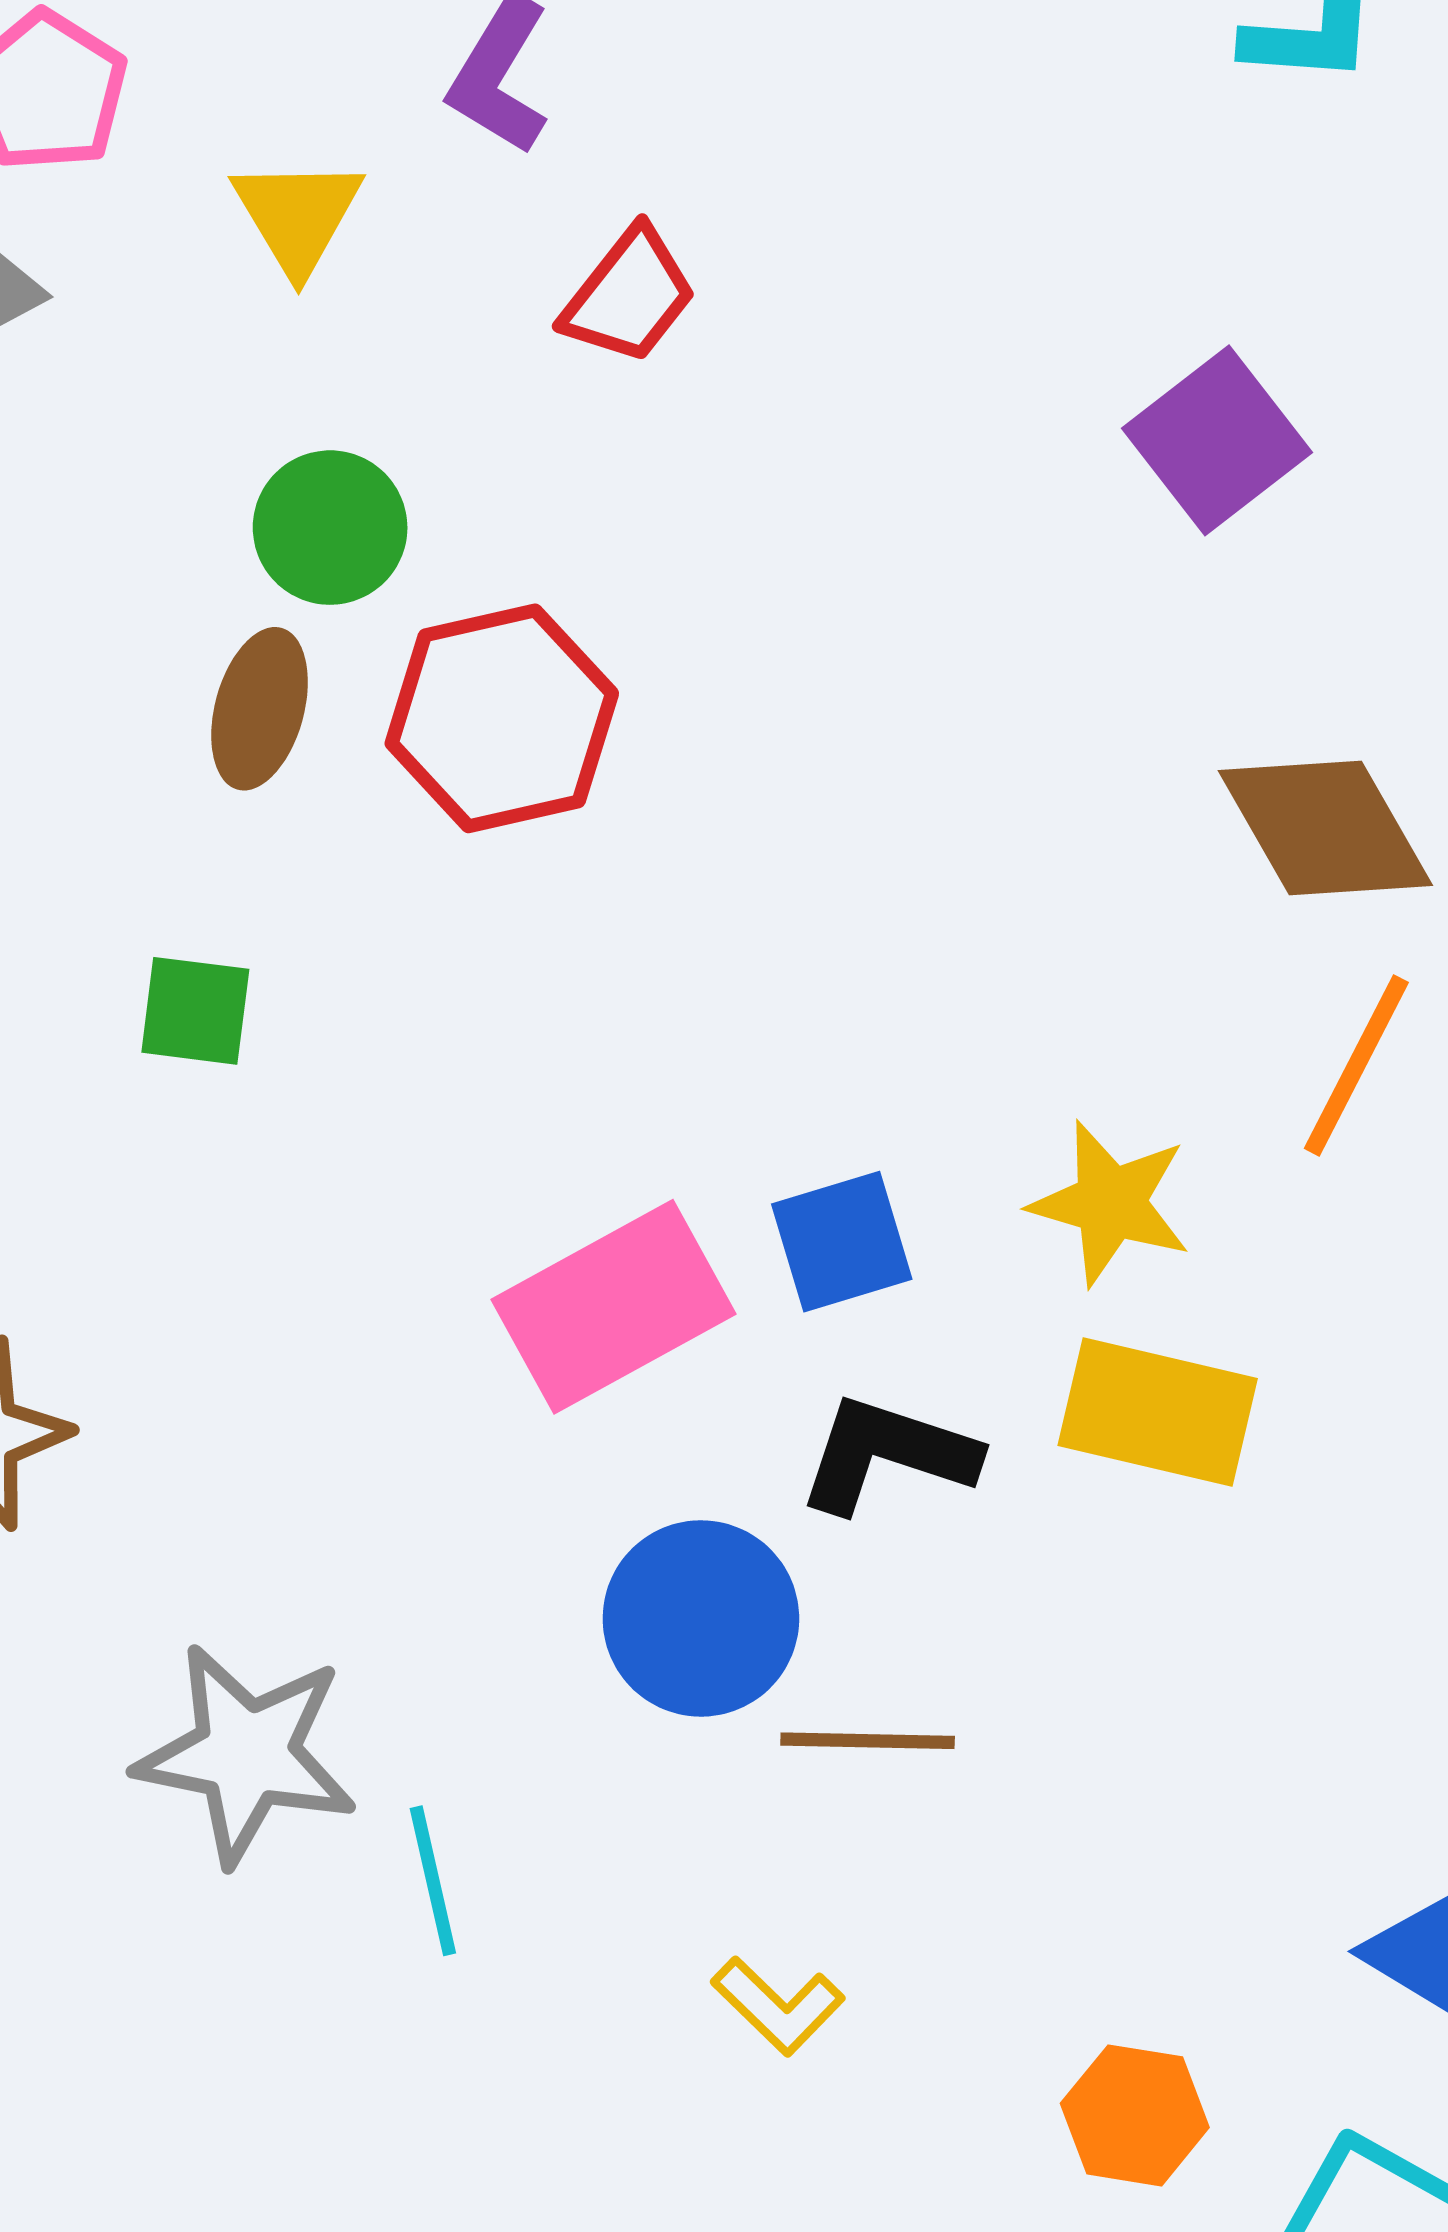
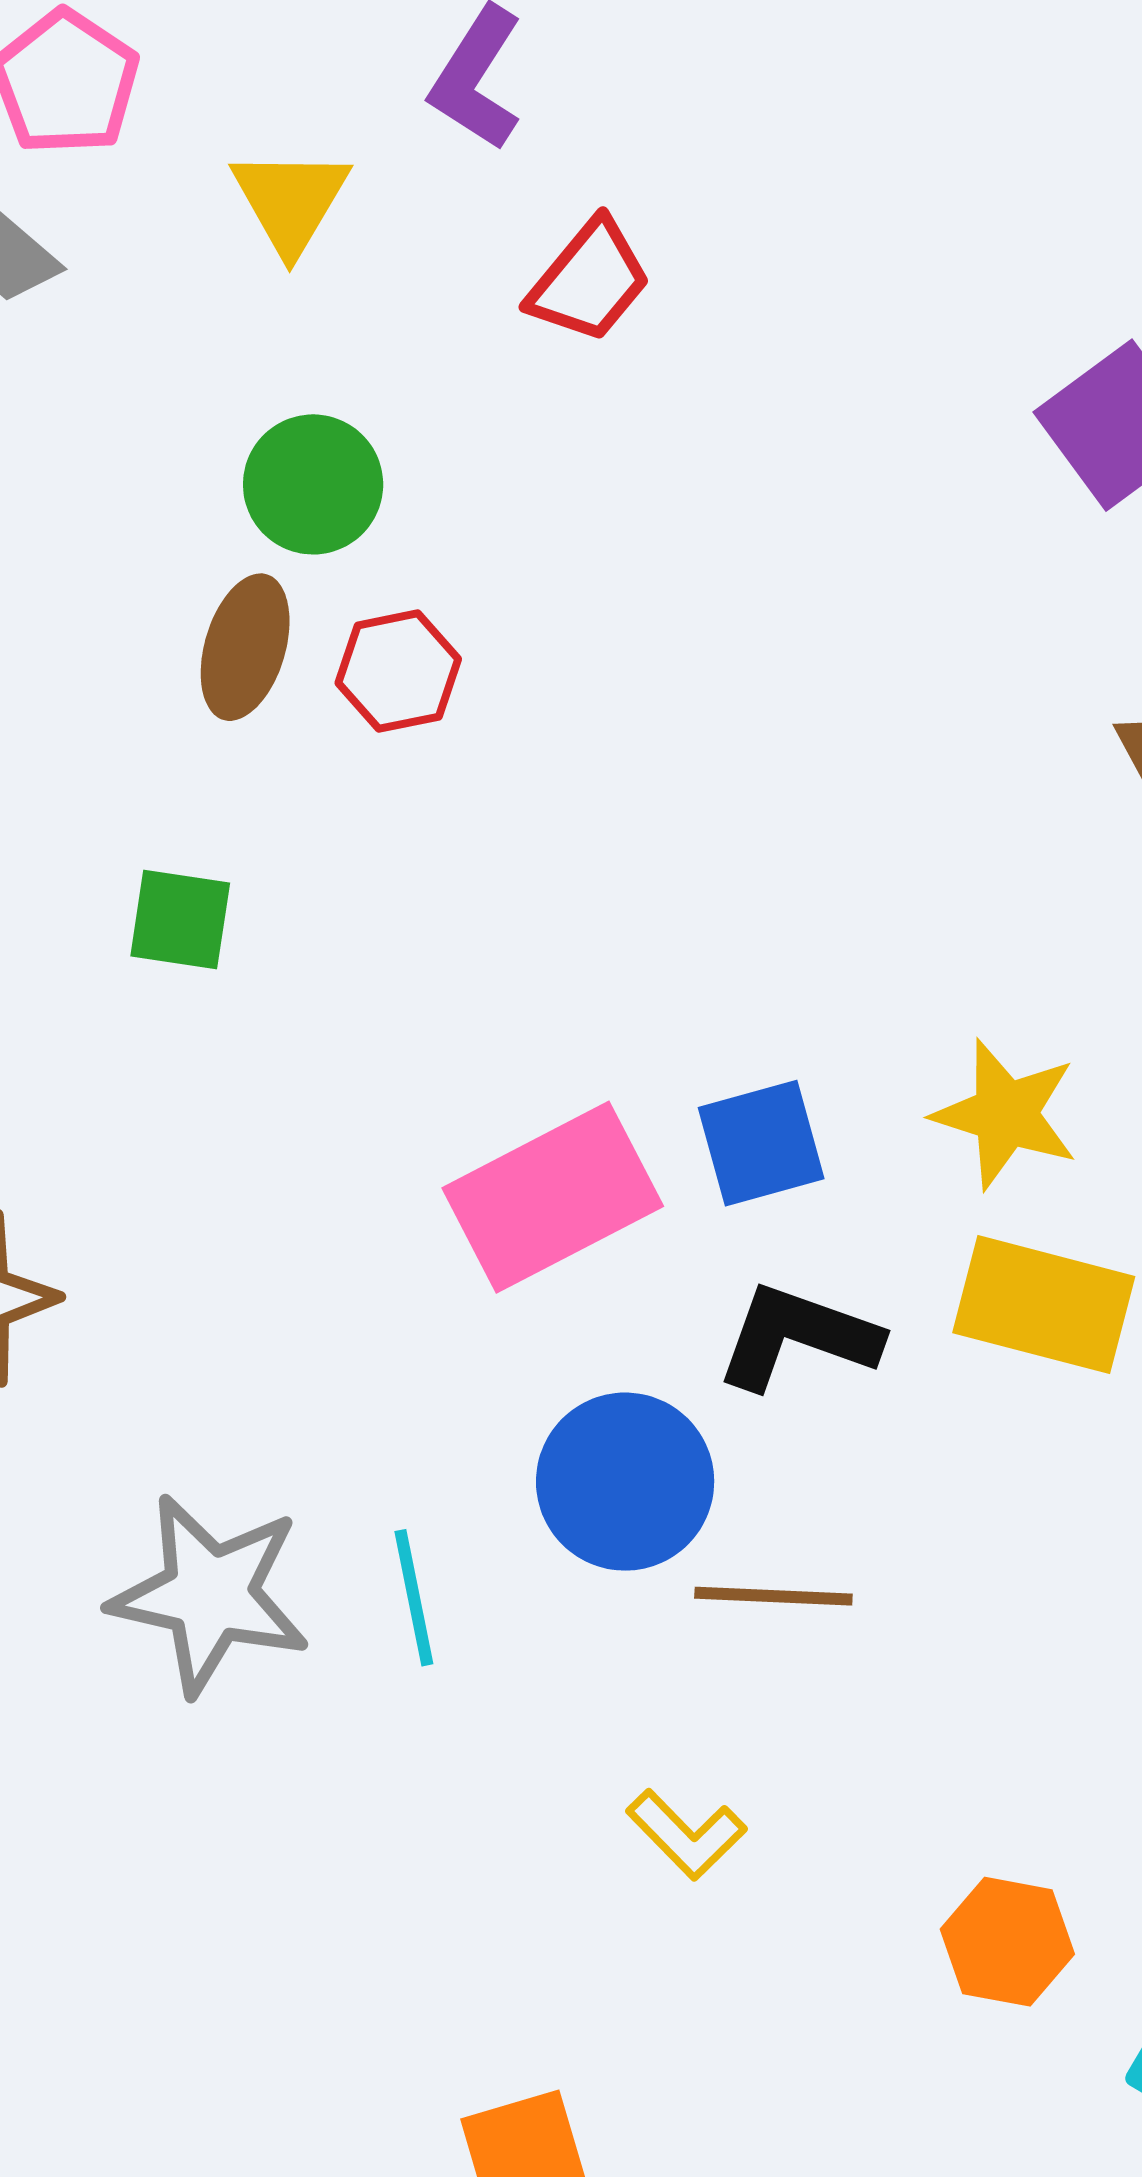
red hexagon: (502, 718) -> (398, 671), moved, size x0.6
cyan line: (433, 1881) -> (414, 1598), moved

